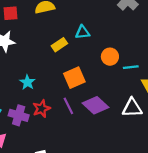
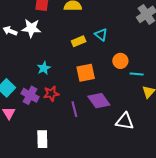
cyan triangle: (83, 32) -> (101, 35), turned 32
purple line: (68, 106) -> (74, 109), moved
white triangle: (132, 108) -> (125, 121), moved

